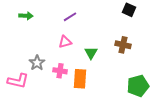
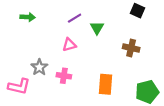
green triangle: (91, 53) -> (97, 28), moved
orange rectangle: (80, 79) -> (105, 84), moved

